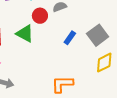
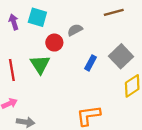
green triangle: (25, 34) -> (40, 64), turned 36

